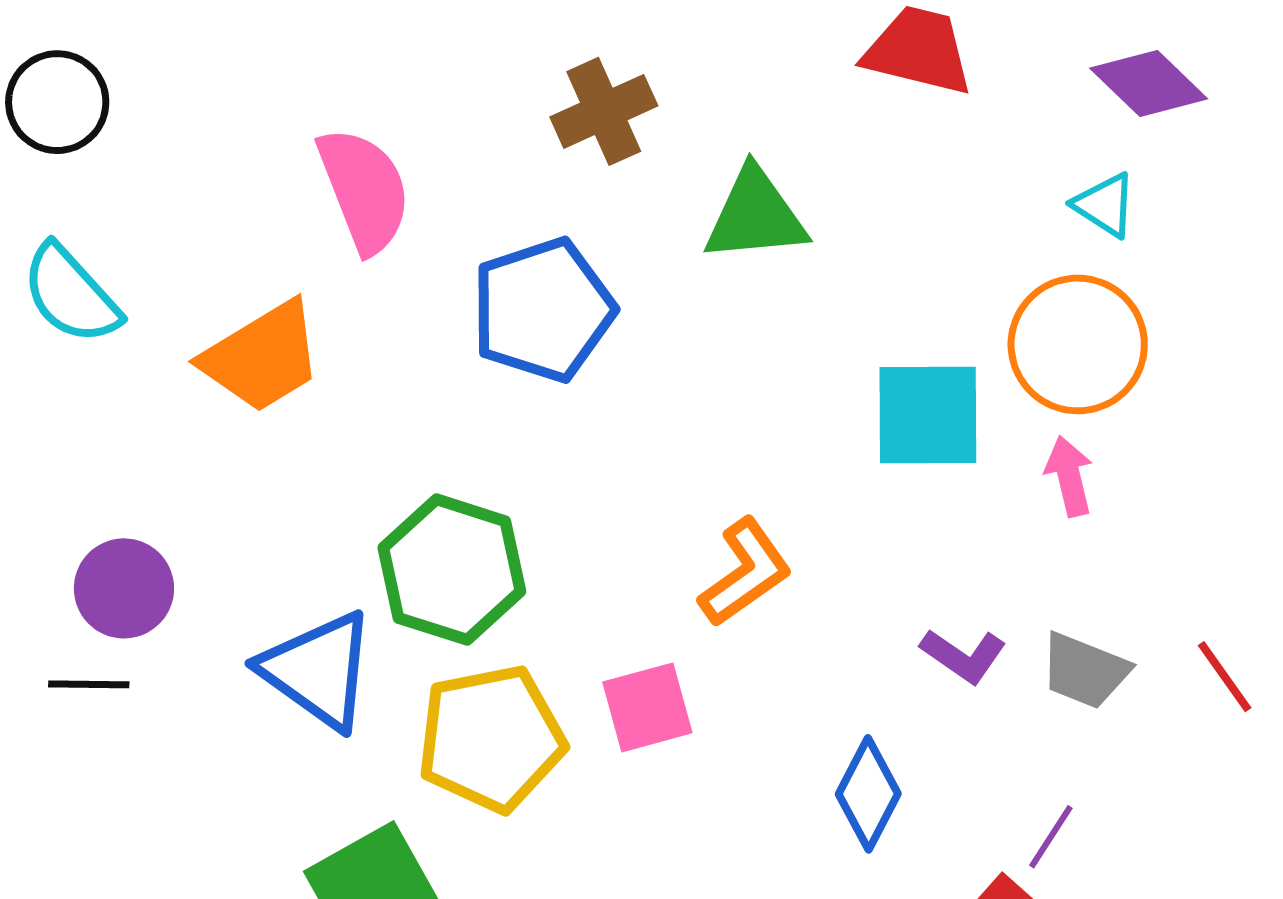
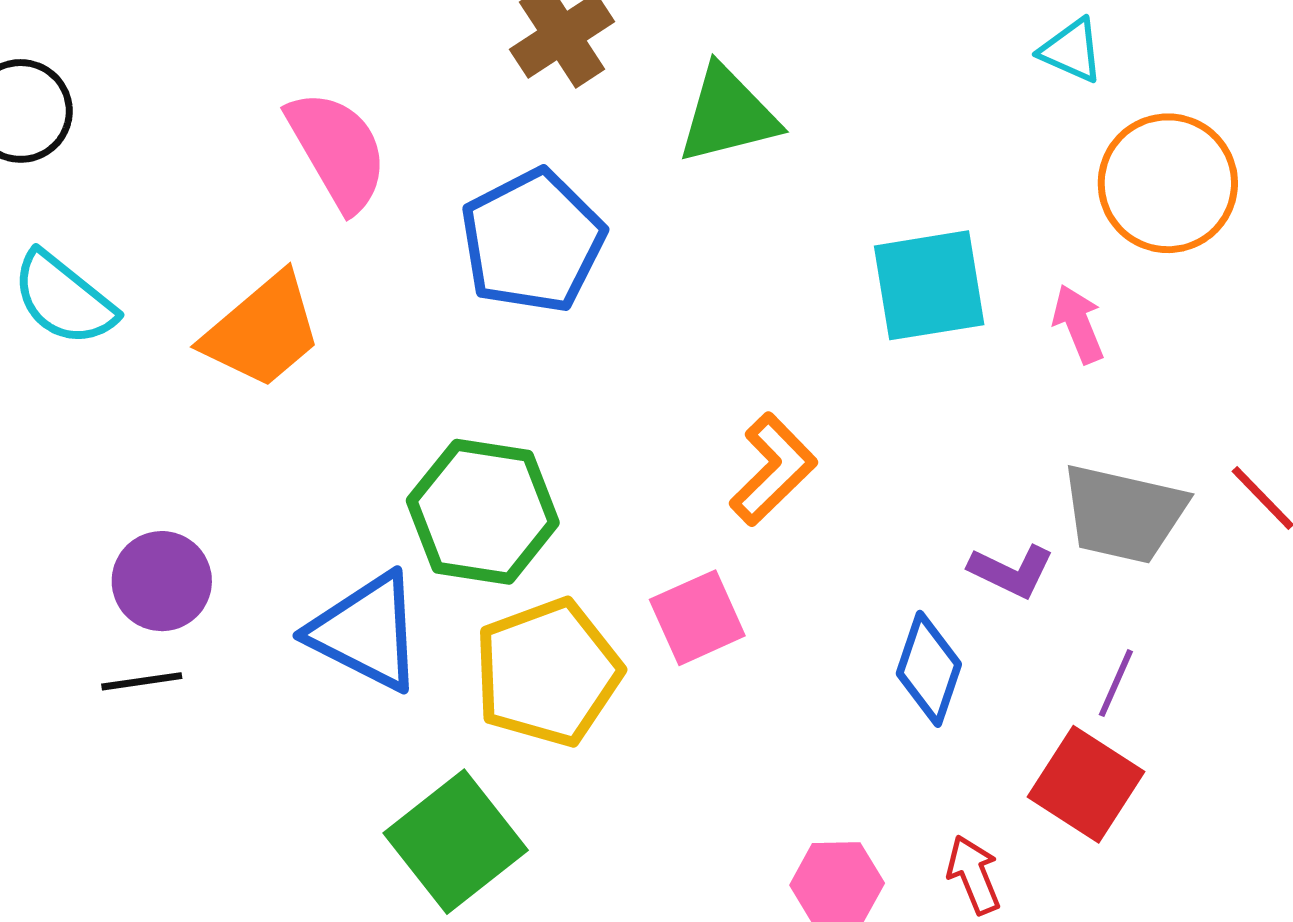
orange circle: (1078, 344) -> (1168, 183), moved
purple L-shape: (963, 656) -> (1011, 571), moved
gray trapezoid: (1085, 671) -> (1124, 514), size x1.4

